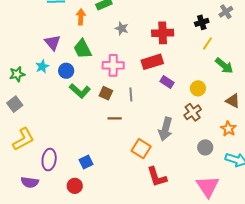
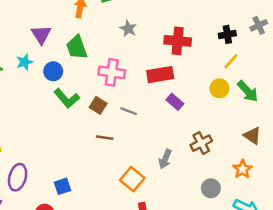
yellow circle: (198, 88) -> (219, 88), moved
gray line: (131, 95) -> (129, 111), turned -72
gray arrow: (165, 129) -> (165, 159), size x0.7

